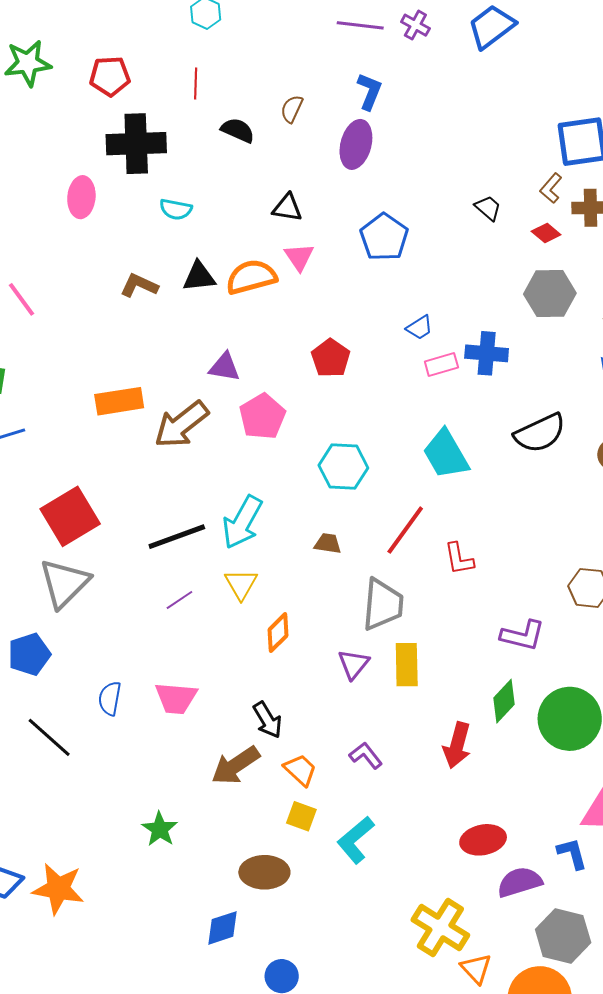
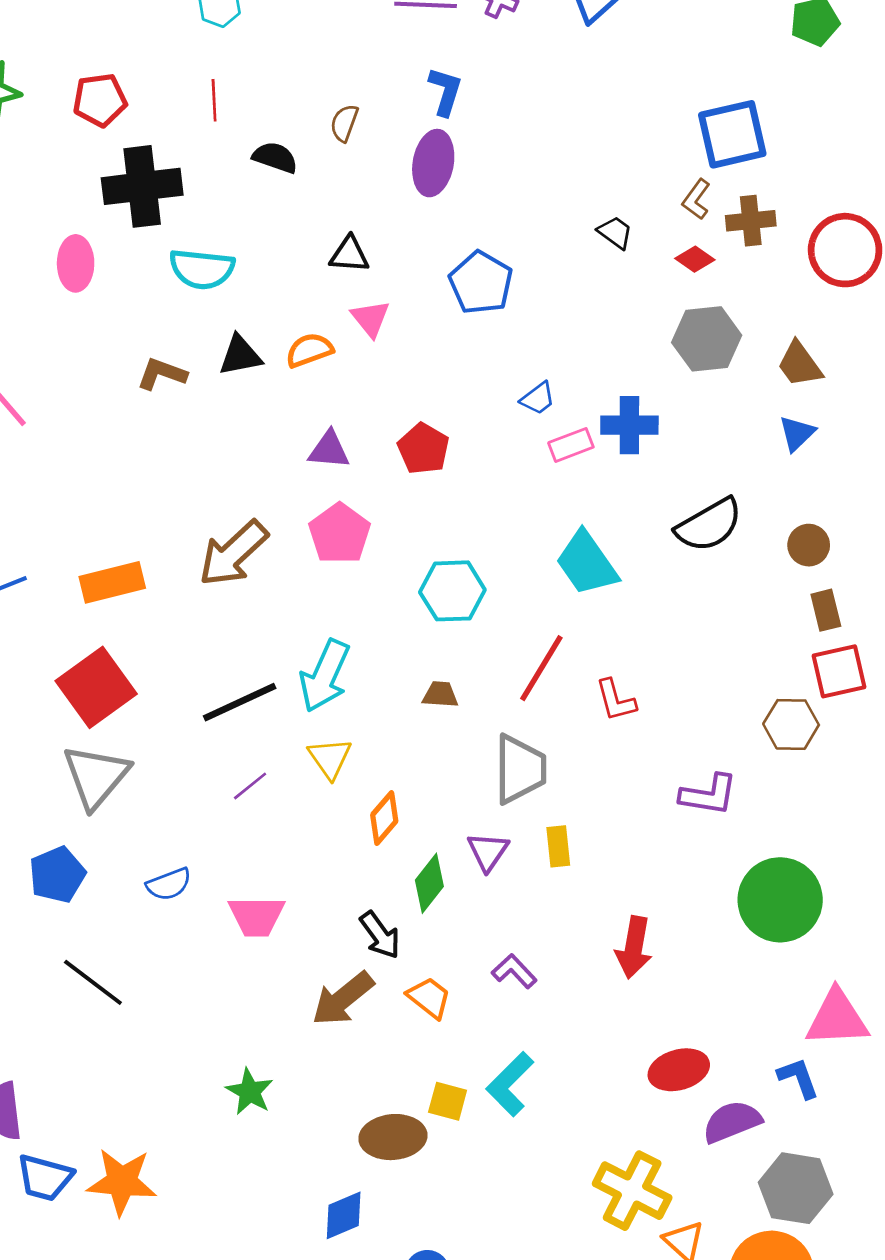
cyan semicircle: (176, 209) -> (202, 269), size x1.5
orange semicircle: (251, 277) -> (309, 350), size x0.7
purple triangle: (224, 367) -> (329, 450), moved
orange rectangle: (119, 401) -> (112, 582), moved
yellow rectangle: (407, 665) -> (558, 846), size x0.7
blue semicircle: (110, 698) -> (169, 884), moved, turned -116
green diamond: (504, 701) -> (429, 883), moved
yellow square: (301, 816) -> (448, 1101), moved

